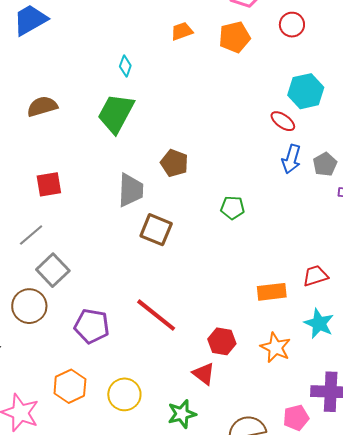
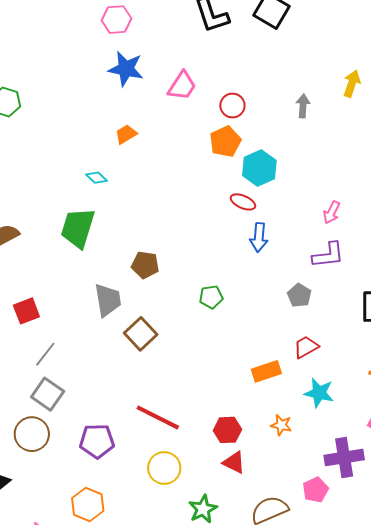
orange pentagon: (235, 37) -> (225, 141), moved
cyan diamond: (125, 66) -> (96, 178), moved, turned -55
gray pentagon: (325, 164) -> (299, 295), moved
brown square: (156, 230) -> (141, 334), turned 36
gray line: (31, 235) -> (45, 354), moved
orange star: (276, 347) -> (281, 425), size x0.7
red triangle: (204, 374) -> (234, 462), moved
yellow circle: (124, 394) -> (164, 468), moved

